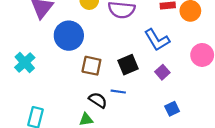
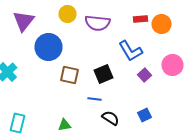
purple square: (162, 72) -> (144, 75), moved
black semicircle: (98, 100) -> (110, 118), moved

